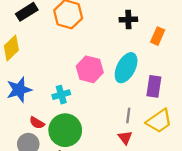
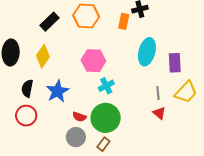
orange rectangle: (158, 36) -> (124, 21), moved
pink hexagon: (90, 69) -> (93, 61), moved
cyan cross: (61, 95) -> (106, 86), moved

